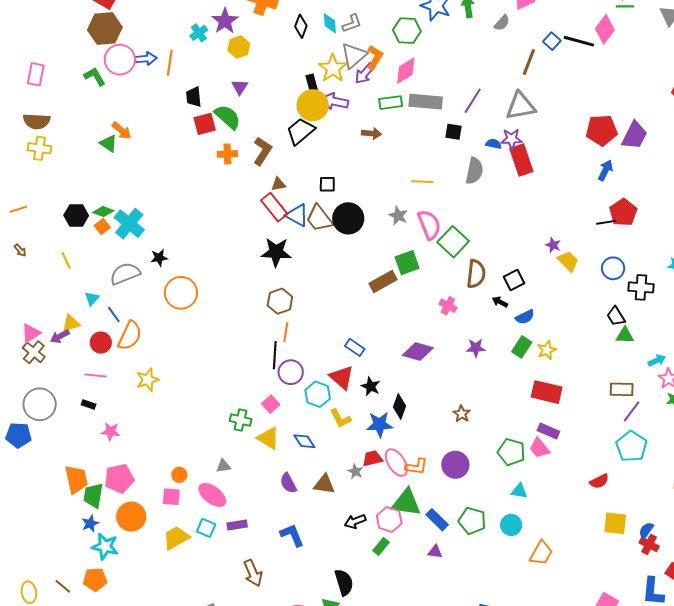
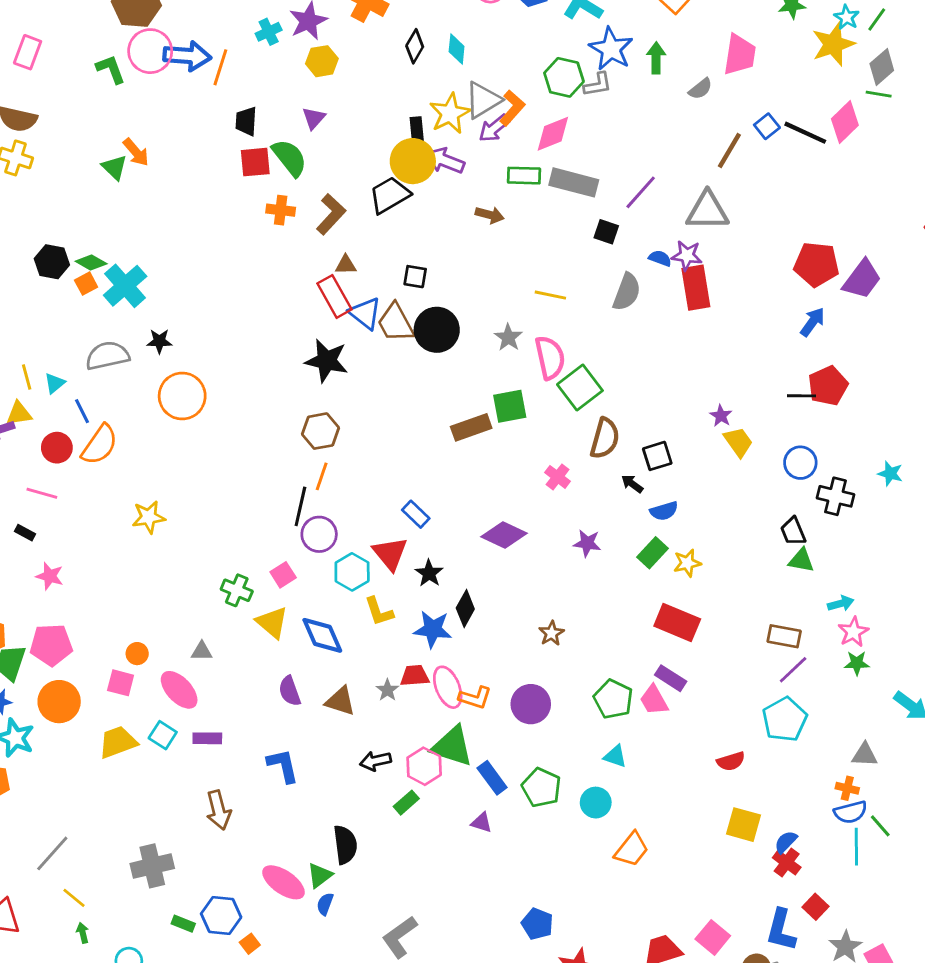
gray L-shape: (352, 23) -> (598, 85), moved
blue arrow: (146, 59) -> (187, 56), size x1.5
yellow line: (66, 260) -> (27, 377), moved
yellow star: (148, 380) -> (149, 517), moved
blue diamond: (304, 441) -> (322, 635), size x1.4

